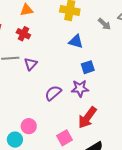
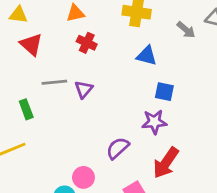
red cross: (23, 34) -> (87, 43), moved
blue square: (88, 67) -> (164, 92), turned 32
purple semicircle: (53, 93) -> (118, 148), moved

